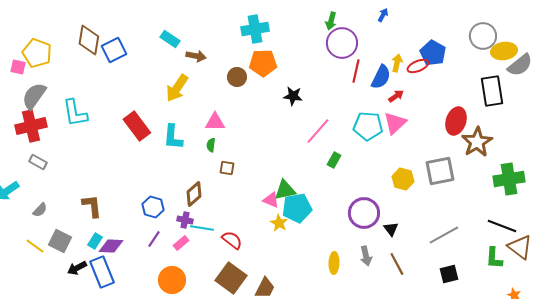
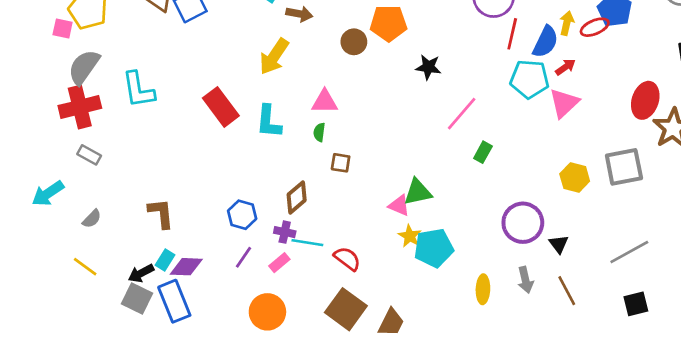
cyan pentagon: (368, 126) -> (529, 79), moved
cyan pentagon: (297, 208) -> (434, 248), moved
gray square: (60, 241) -> (137, 299), moved
black arrow: (77, 268) -> (141, 273), moved

